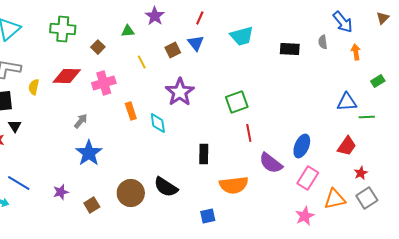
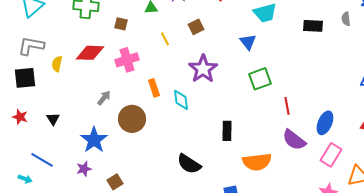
blue triangle: (196, 43) -> (248, 42), moved
brown square: (98, 47) -> (121, 24), turned -32
black triangle: (15, 126) -> (53, 119), moved
red line: (249, 133) -> (287, 106), moved
blue star: (89, 153) -> (94, 140), moved
brown circle: (131, 193) -> (132, 119), moved

